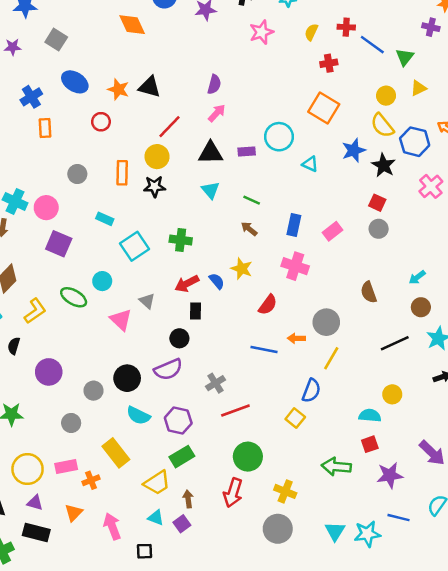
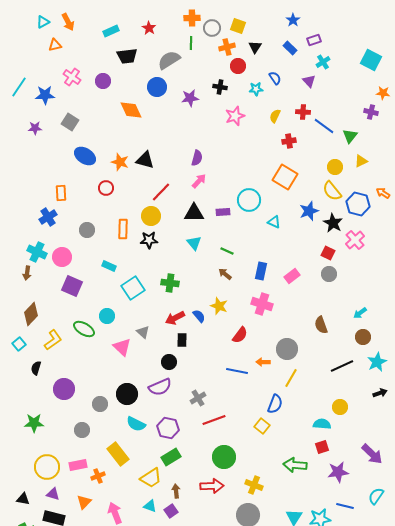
blue cross: (31, 97) -> (48, 217), moved
pink cross: (431, 186) -> (355, 240), moved
red arrow: (233, 493) -> (212, 486), turned -110

